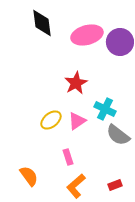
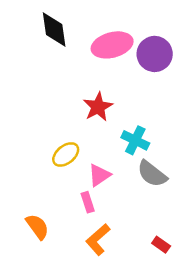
pink triangle: (77, 121) -> (99, 175), moved
red rectangle: (115, 185) -> (161, 245), moved, turned 56

